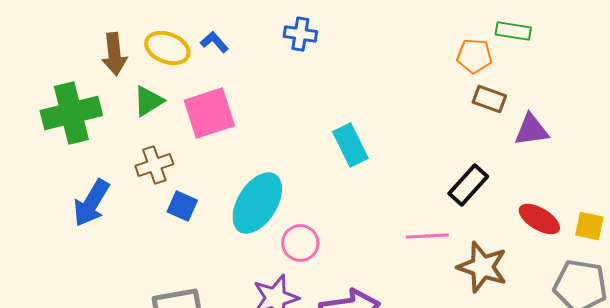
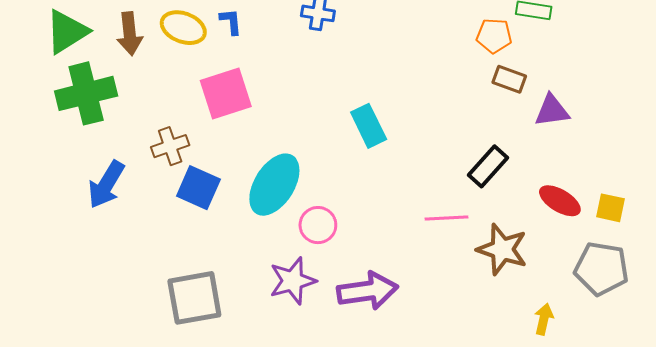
blue L-shape: (214, 42) -> (231, 22), turned 36
green triangle: (148, 101) -> (67, 32), moved, size x1.4
blue square: (182, 206) -> (198, 188), size x1.4

